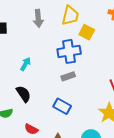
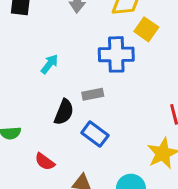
gray rectangle: (68, 76) -> (93, 94), moved
black semicircle: (24, 94) -> (64, 112), moved, turned 48

